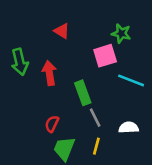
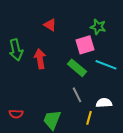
green rectangle: (83, 93) -> (77, 68), moved, turned -30
red semicircle: (52, 124) -> (16, 114), moved, turned -112
yellow line: (96, 146) -> (89, 118), moved

